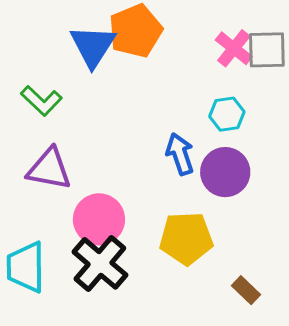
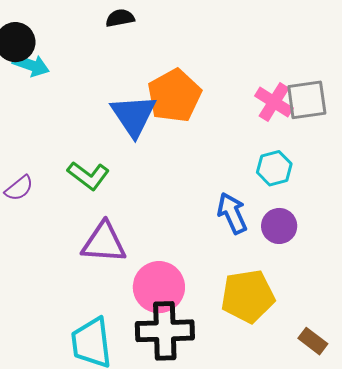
purple circle: (225, 172) -> (279, 226), size x0.7
black cross: (100, 263) -> (165, 331), turned -36

